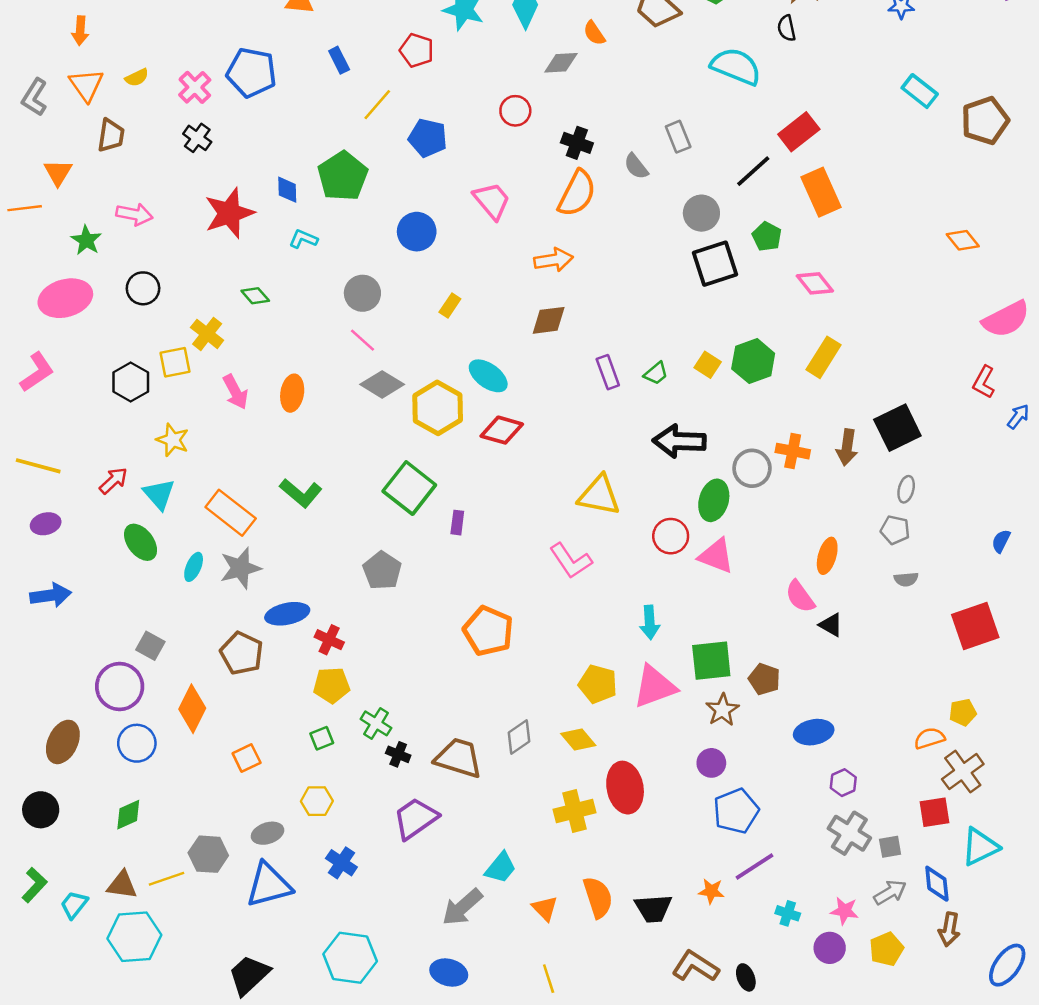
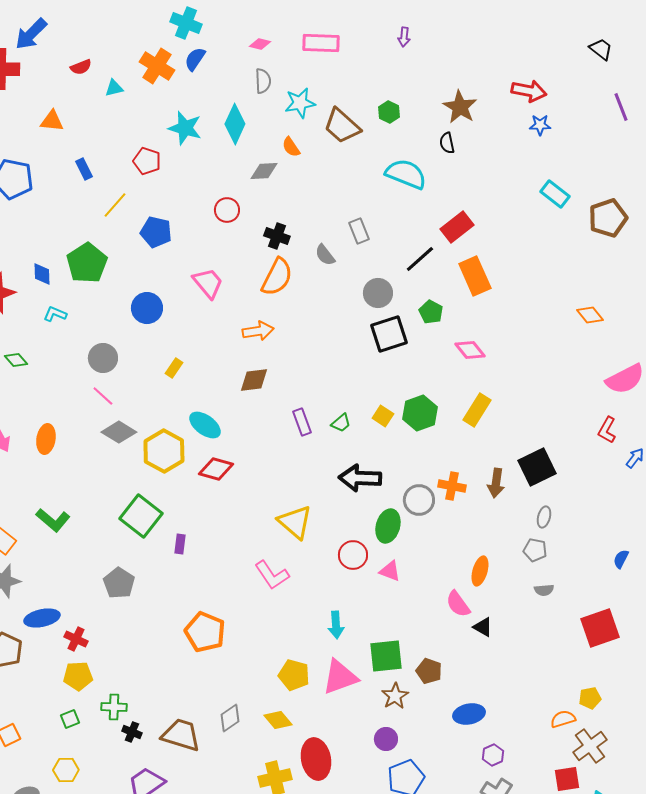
yellow triangle: (599, 495) -> (295, 522), turned 30
pink triangle: (716, 556) -> (390, 571), size x0.7
green cross: (376, 723) -> (114, 707), turned -30

